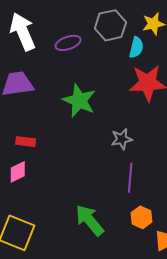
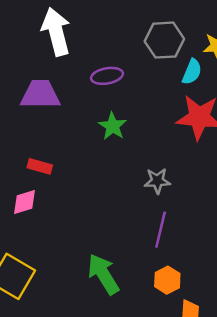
purple ellipse: (68, 43) -> (107, 76), moved
green star: (79, 101) -> (113, 126), size x0.7

